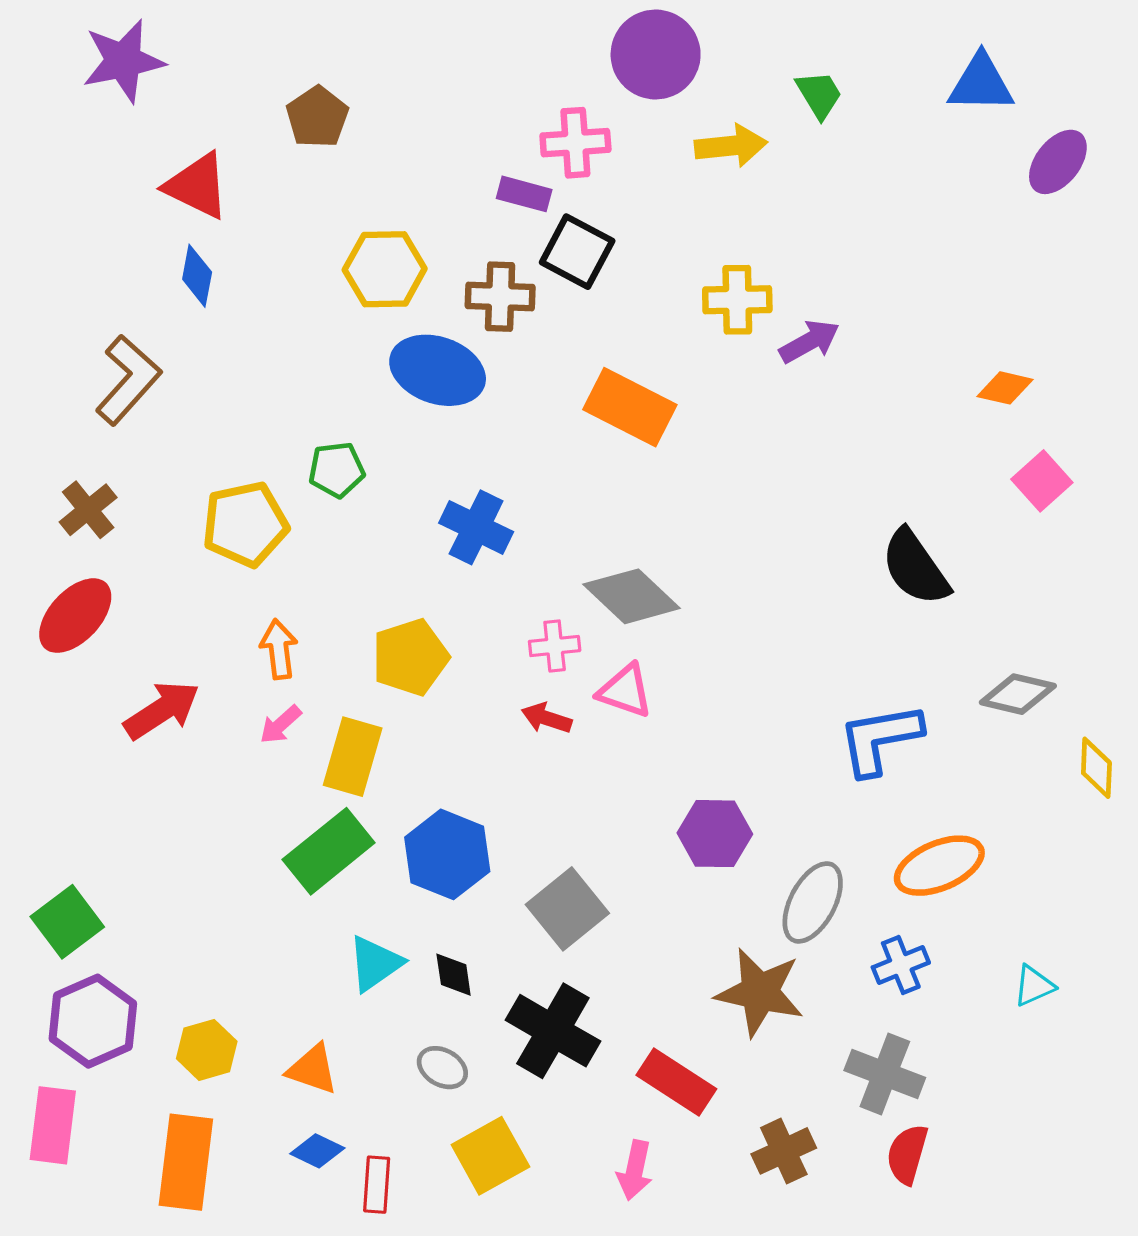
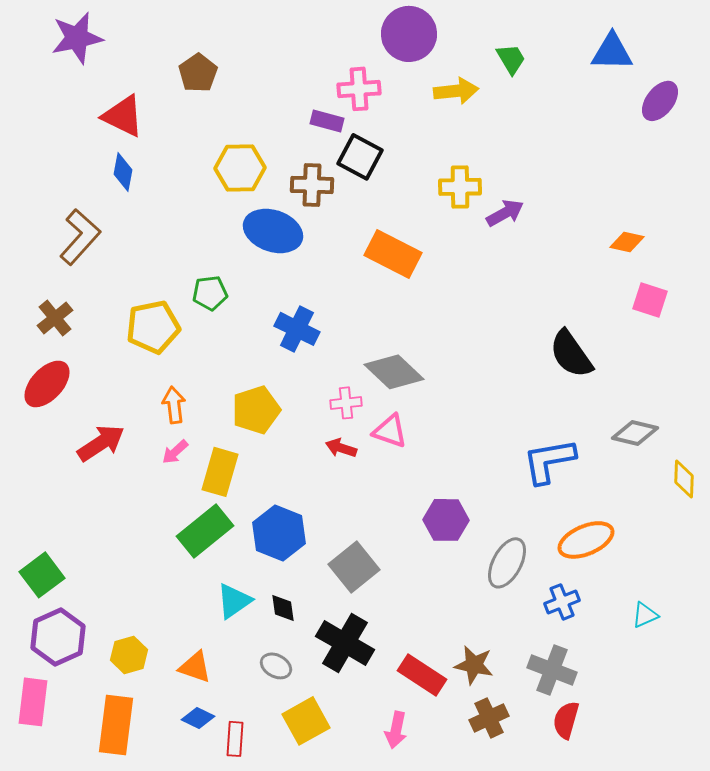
pink square: (1042, 481) -> (650, 300), turned -30
brown star: (760, 992) -> (474, 665), moved, size x0.7

